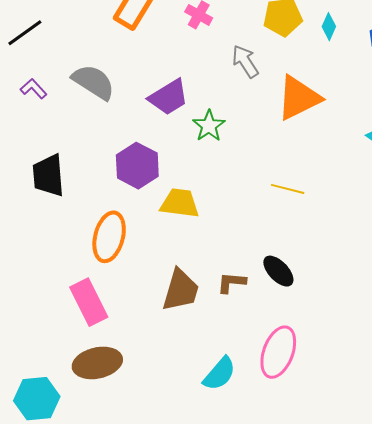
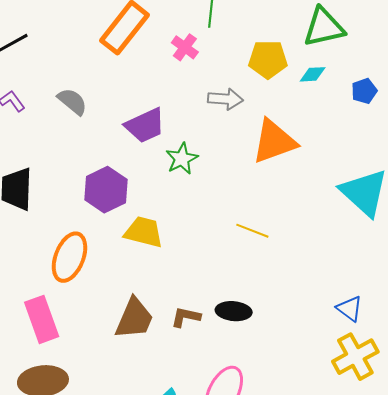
cyan diamond: (329, 27) -> (313, 74), turned 56
gray arrow: (245, 61) -> (225, 99), turned 120
gray semicircle: (93, 82) -> (72, 101), size x0.7
black ellipse: (278, 271) -> (234, 311), turned -48

